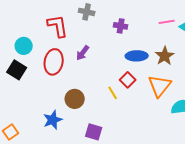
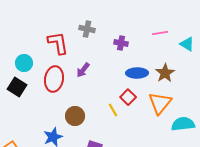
pink line: (167, 22) -> (160, 33), moved

